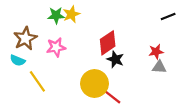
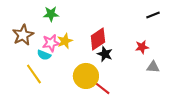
yellow star: (71, 14) -> (65, 41), moved
cyan semicircle: (18, 60) -> (44, 55), moved
gray triangle: (159, 67) -> (153, 67), moved

